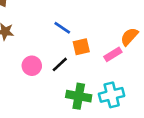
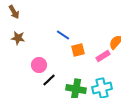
black line: (60, 64) -> (49, 80), moved

